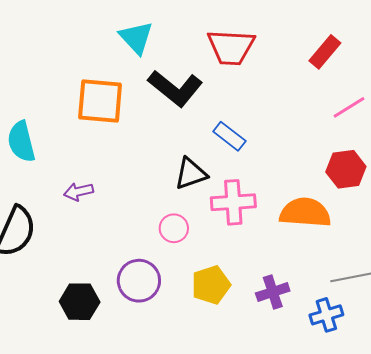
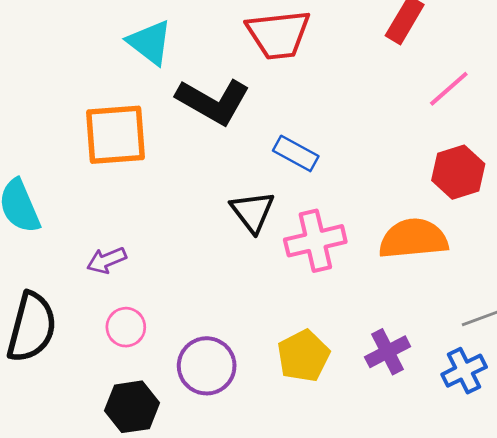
black triangle: (191, 174) -> (252, 212), turned -39
pink circle: (174, 228) -> (126, 327), moved

